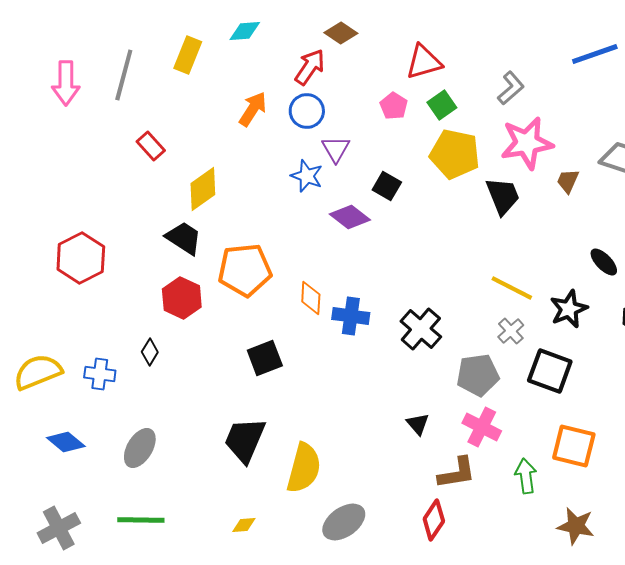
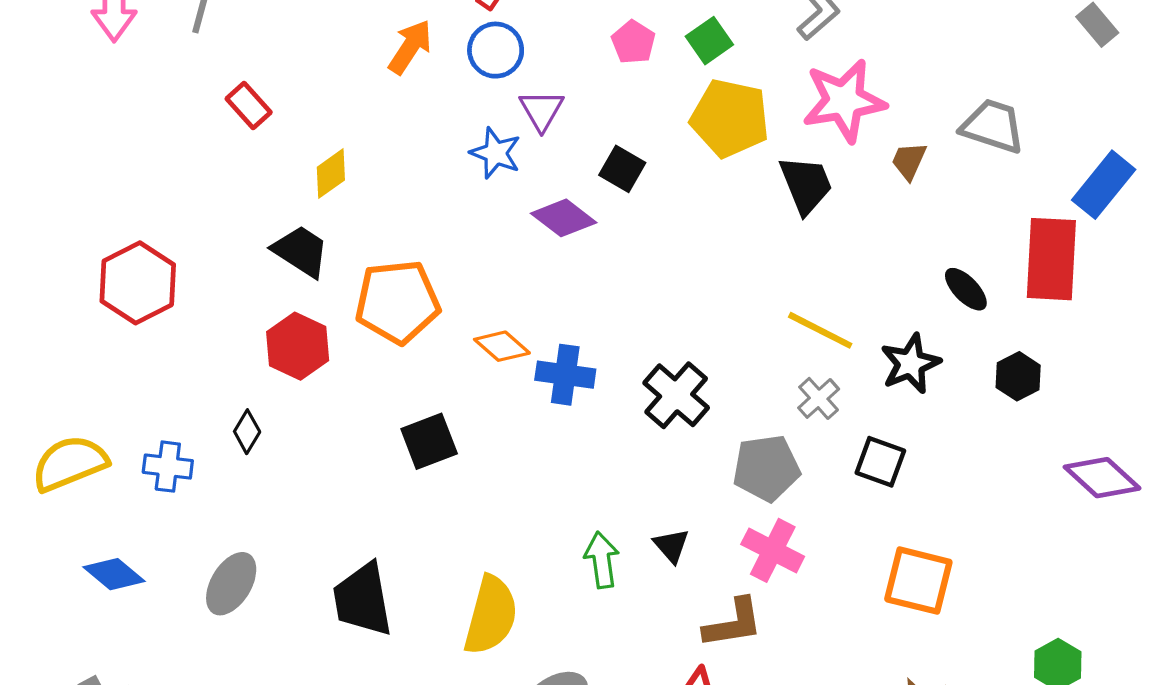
yellow diamond: (203, 189) -> (331, 174), size x0.7
orange diamond: (311, 298) -> (502, 346), turned -52
black square: (550, 371) -> (880, 462), size x0.7
black trapezoid: (245, 440) -> (363, 600), moved, turned -33
green arrow: (526, 476) -> (602, 560), moved

